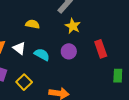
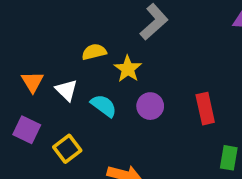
yellow semicircle: (33, 24) -> (94, 52), turned -32
yellow star: (73, 26) -> (128, 69), moved

